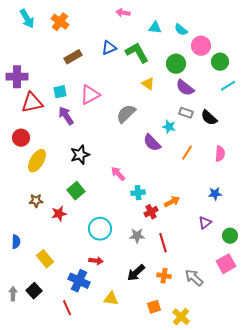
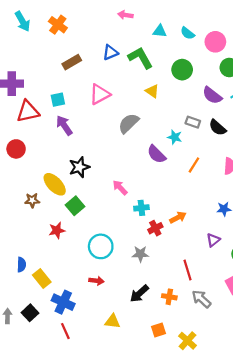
pink circle: (201, 46) -> (215, 42), moved
purple semicircle: (185, 88) -> (212, 95), moved
pink triangle: (90, 95) -> (100, 94), moved
yellow ellipse: (37, 161) -> (55, 184), moved, turned -75
brown star: (36, 201) -> (32, 200), moved
blue semicircle: (16, 242) -> (21, 265), moved
red line: (163, 243) -> (187, 270), moved
blue cross: (79, 281) -> (63, 302), moved

